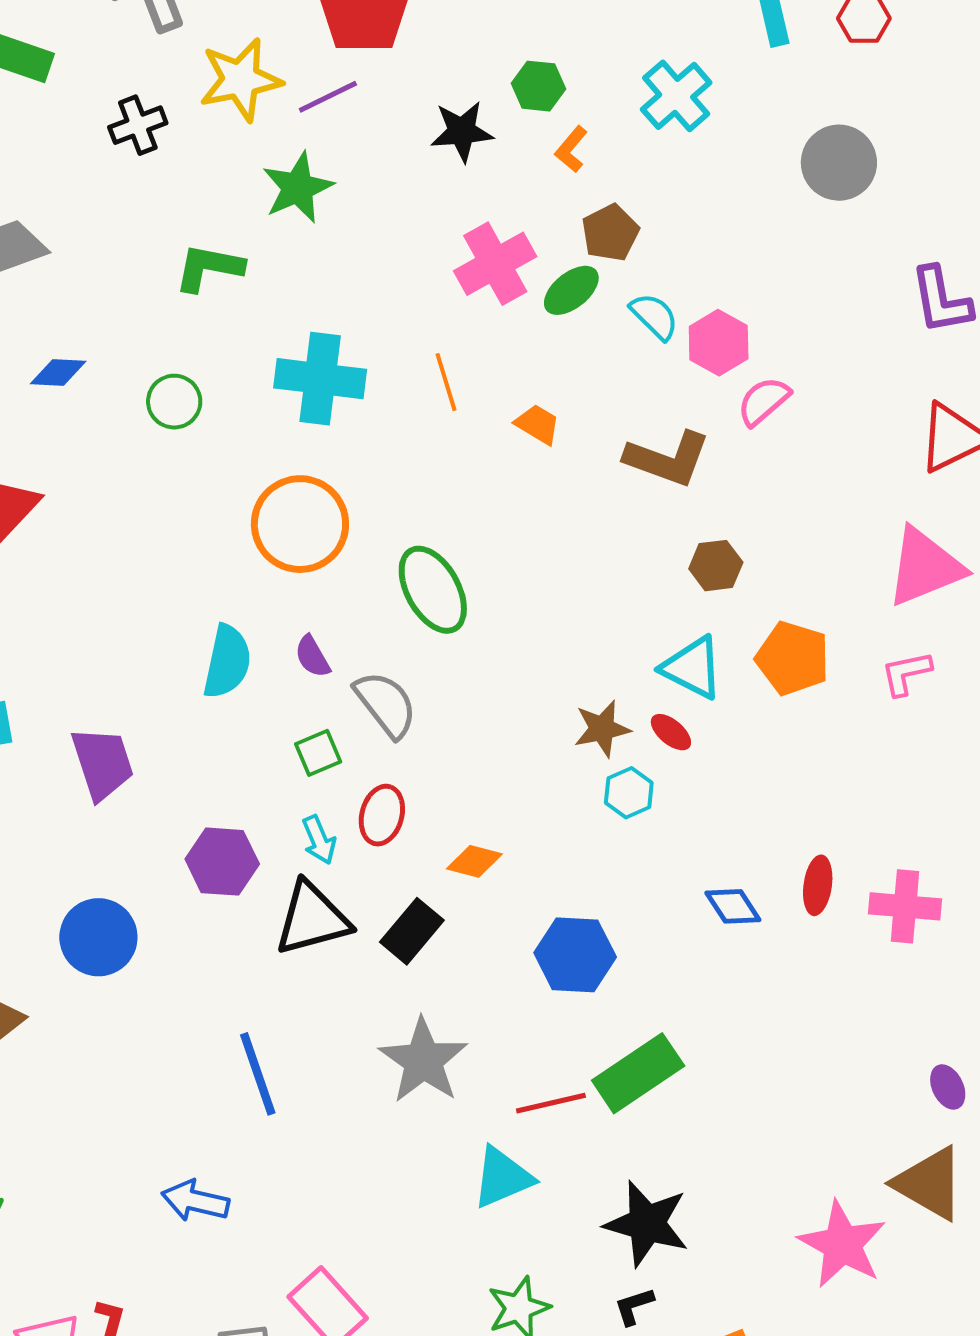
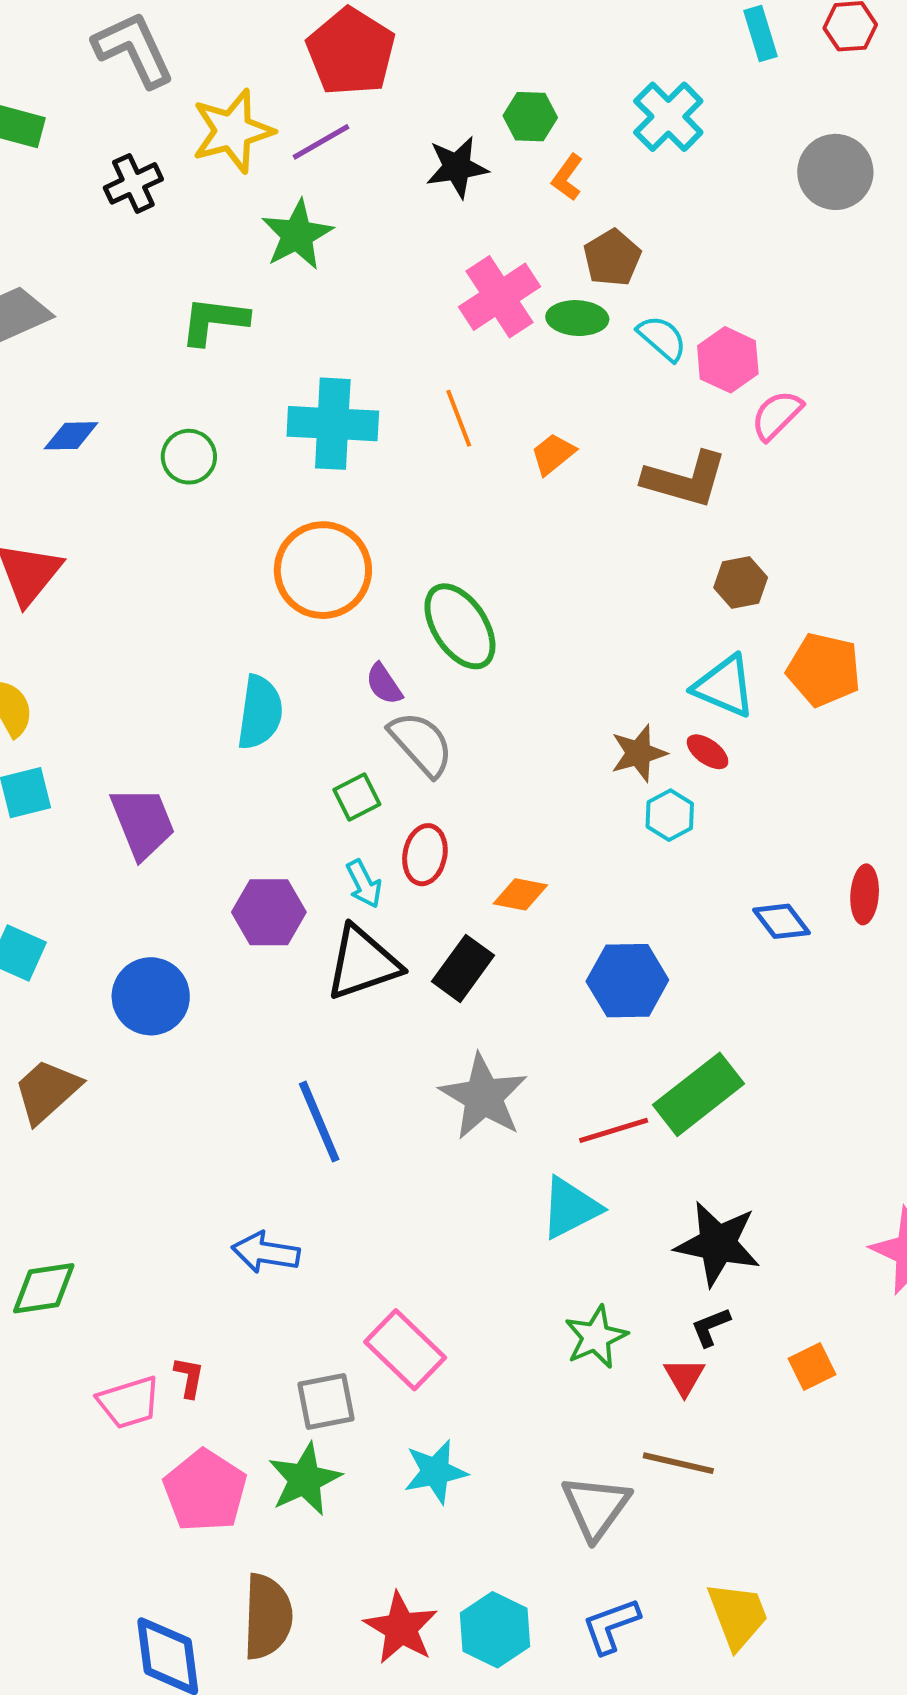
green ellipse: (571, 290) -> (577, 318), turned 46
orange trapezoid: (538, 424) -> (553, 454), turned -66
purple semicircle: (312, 657) -> (384, 684), moved

